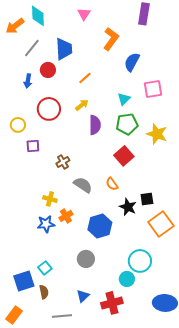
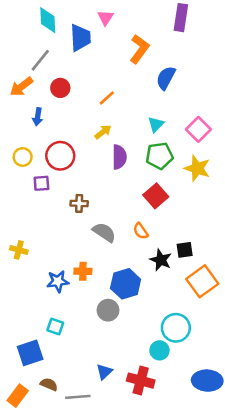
orange arrow: (15, 26) -> (21, 87), moved
blue trapezoid: (64, 49) -> (80, 38), moved
blue arrow: (28, 81) -> (38, 117), moved
pink square: (153, 89) -> (198, 129), moved, turned -36
red circle: (49, 109) -> (60, 156), moved
brown cross: (63, 162) -> (79, 203), turned 32
yellow cross: (50, 199) -> (19, 250), moved
orange cross: (66, 216) -> (83, 271), turned 32
gray circle: (86, 259) -> (108, 310), moved
cyan square: (45, 268) -> (55, 327), moved, turned -32
brown semicircle: (44, 292) -> (49, 384), moved, turned -56
red cross: (112, 303) -> (141, 381), turned 30

